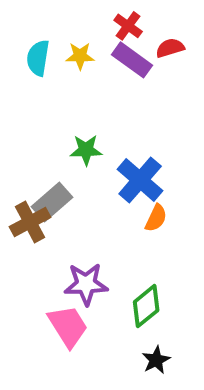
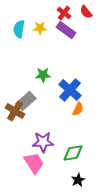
red semicircle: (170, 48) -> (86, 12), moved, turned -112
brown cross: (30, 222) -> (15, 111), turned -30
green diamond: (146, 306) -> (73, 153), turned 30

